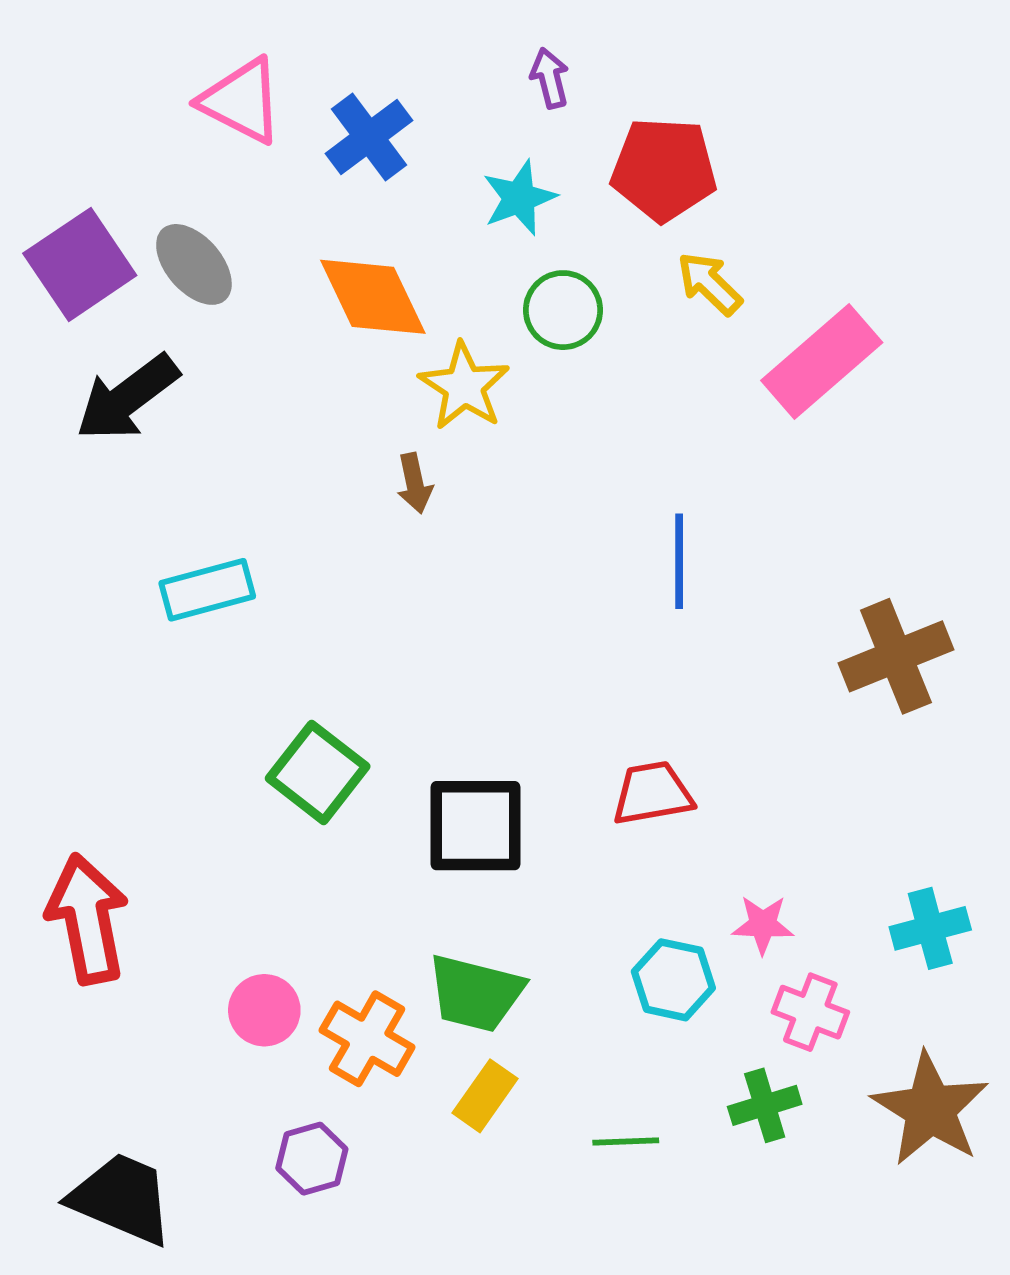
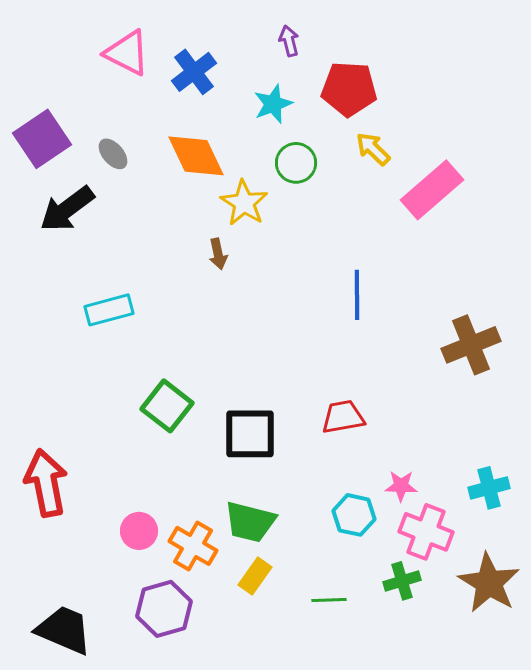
gray ellipse: (194, 264) -> (113, 154), moved, size x0.7
pink cross: (810, 1012) -> (426, 532), size x1.4
purple hexagon: (312, 1159) -> (164, 609), size x1.5

